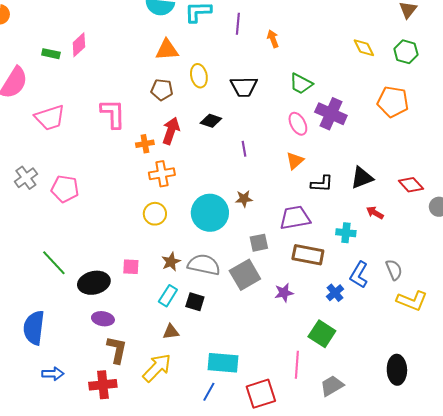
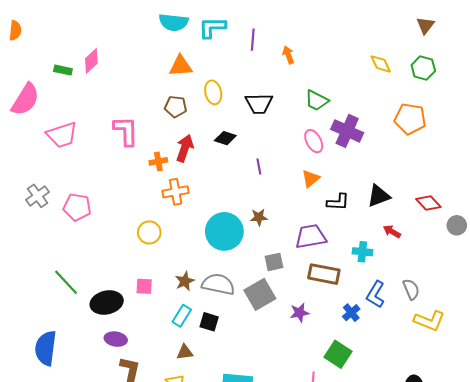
yellow circle: (155, 214) -> (149, 232), moved

